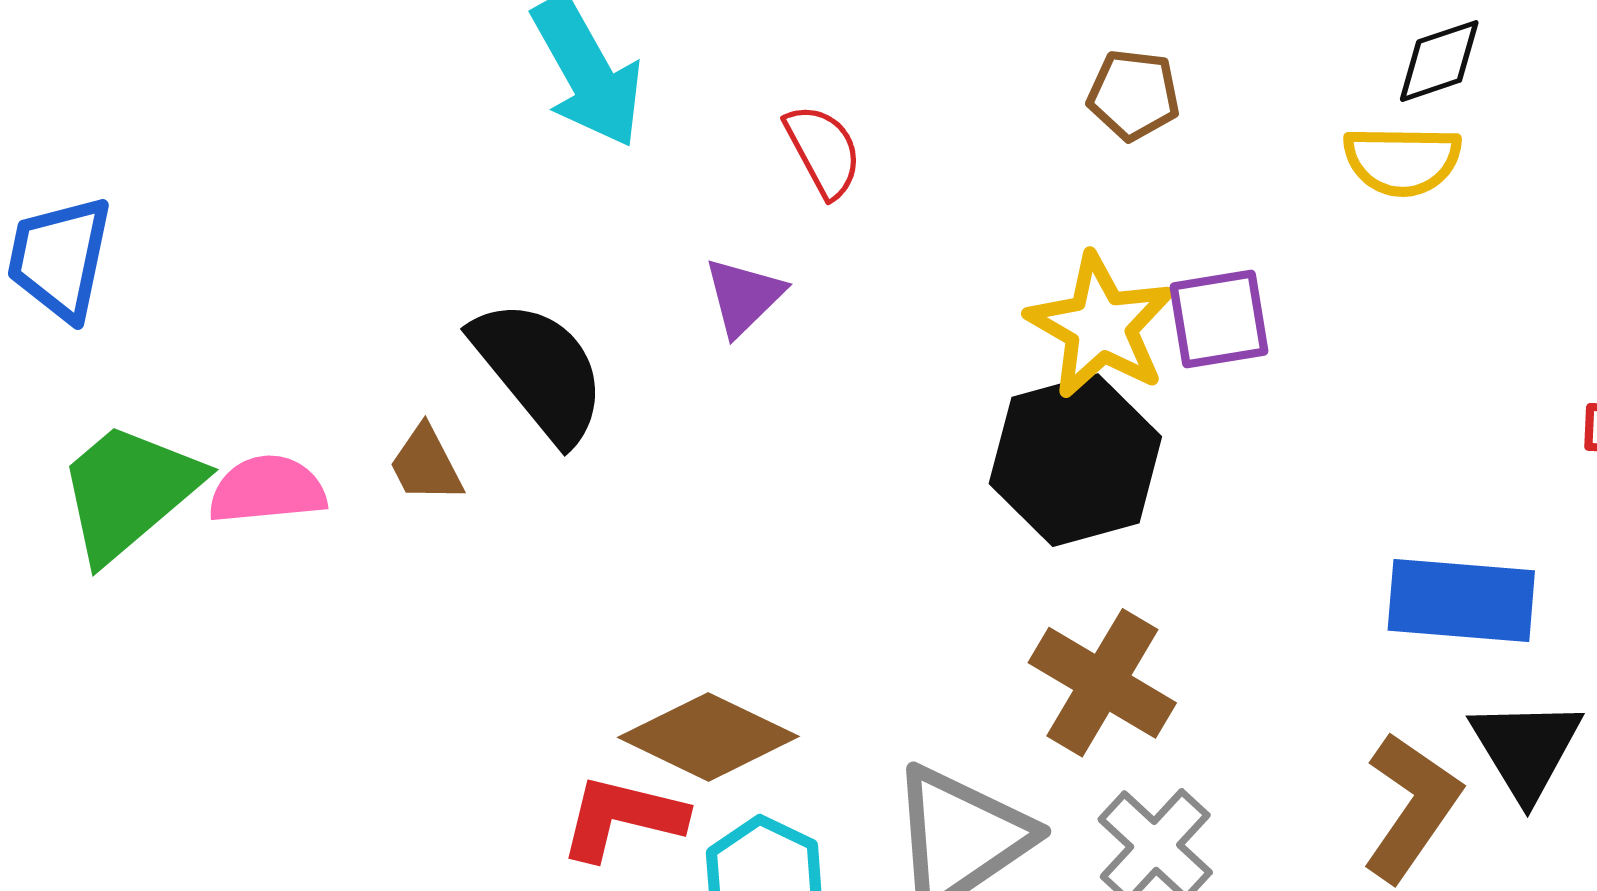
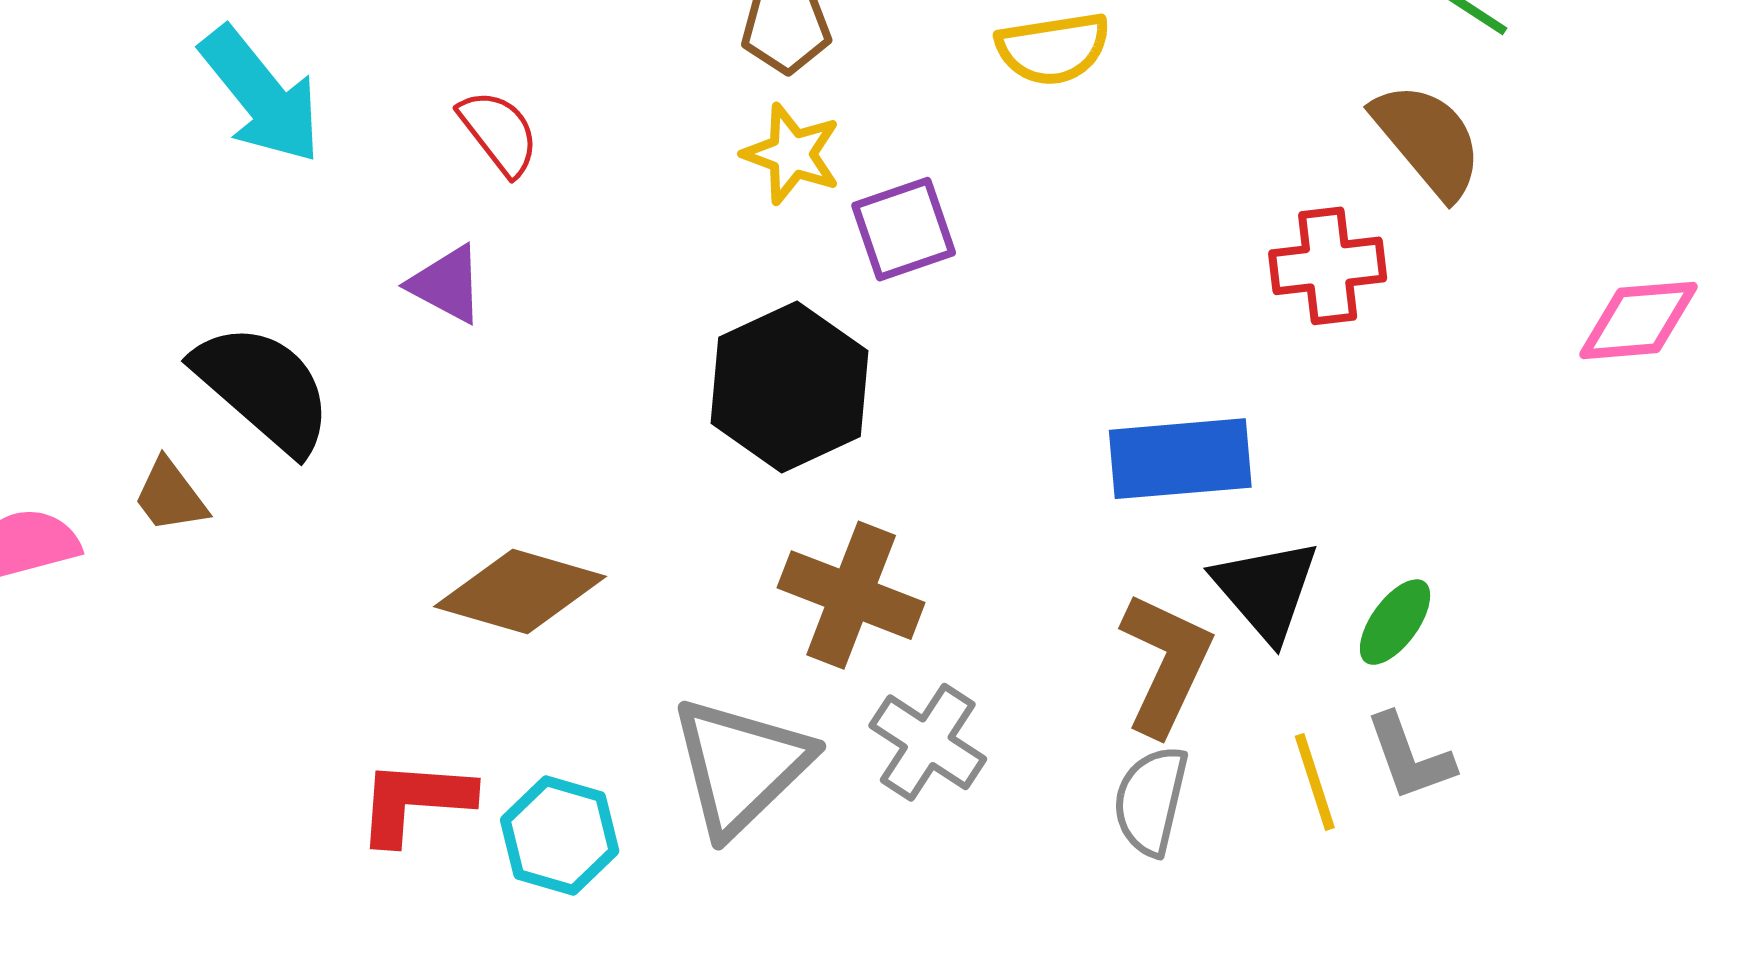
purple triangle: (744, 296) -> (447, 284), turned -38
yellow star: (1100, 326) -> (792, 154), moved, size x0.7
brown diamond: (708, 737) -> (520, 591), moved

